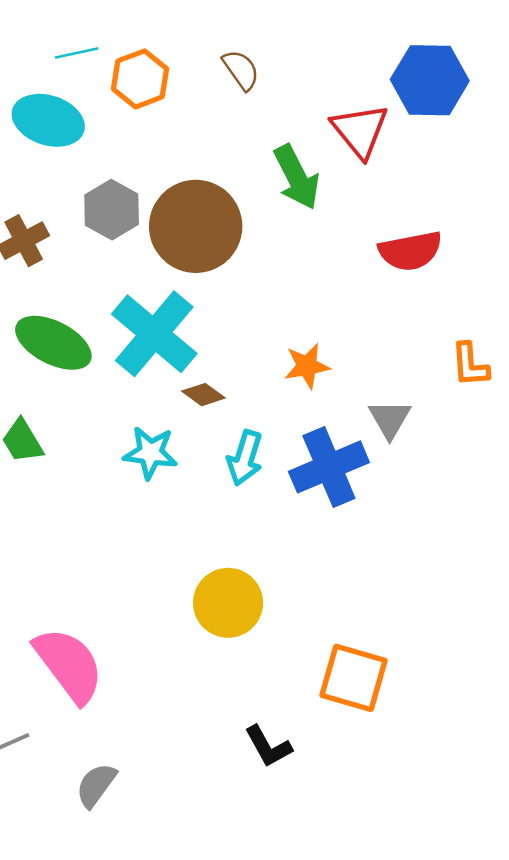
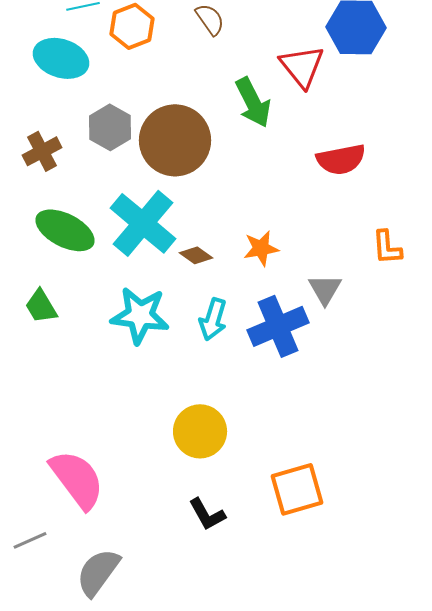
brown diamond: (203, 395) -> (196, 255), moved
cyan star: (150, 453) -> (140, 315), size x1.4
orange square: (354, 678) -> (297, 489), turned -32
black L-shape: (268, 746) -> (207, 514), moved
gray semicircle: (96, 785) -> (98, 572), size x1.4

